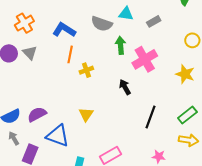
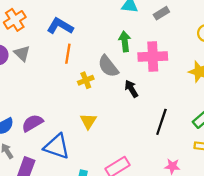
gray semicircle: (102, 24) -> (108, 66), moved, turned 35
pink cross: (145, 59) -> (153, 56), turned 30
yellow cross: (86, 70) -> (86, 80), moved

